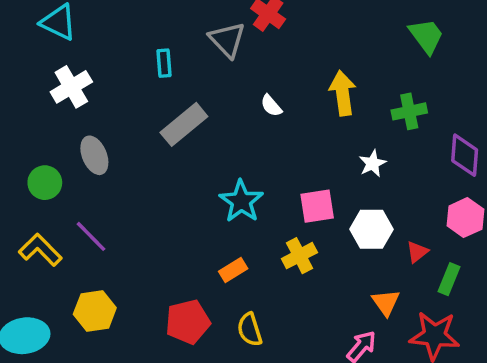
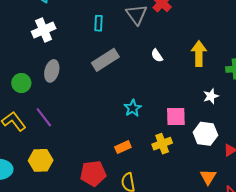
gray ellipse: (94, 155) -> (52, 71), turned 30
cyan star: (241, 201) -> (133, 108), size x0.7

